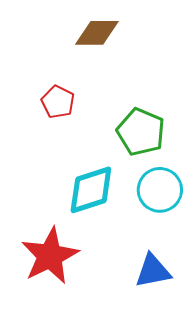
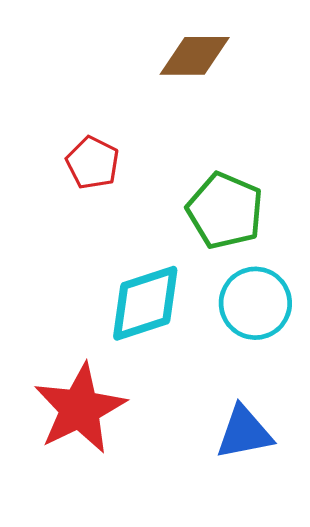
brown diamond: (97, 33) -> (195, 56), moved

